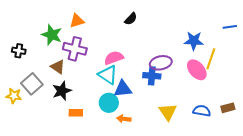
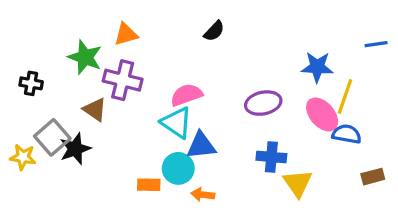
blue cross: (152, 76) -> (271, 157), moved
black star: (62, 91) -> (75, 149), moved
blue semicircle: (202, 111) -> (347, 134), moved
yellow triangle: (168, 112) -> (298, 183), moved
orange rectangle: (76, 113) -> (149, 185), moved

